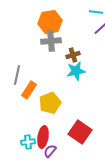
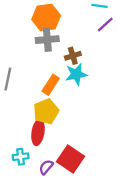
orange rectangle: (29, 90) -> (51, 85), moved
red square: (80, 132) -> (70, 159), moved
red ellipse: (43, 137) -> (38, 132), moved

